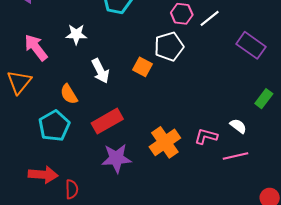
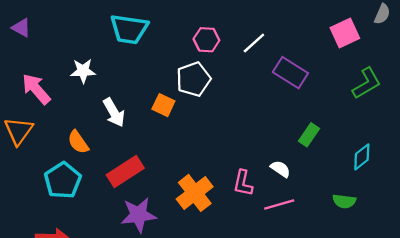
white line: (210, 18) -> (254, 43), moved
pink L-shape: (206, 136) -> (243, 183), turned -90

